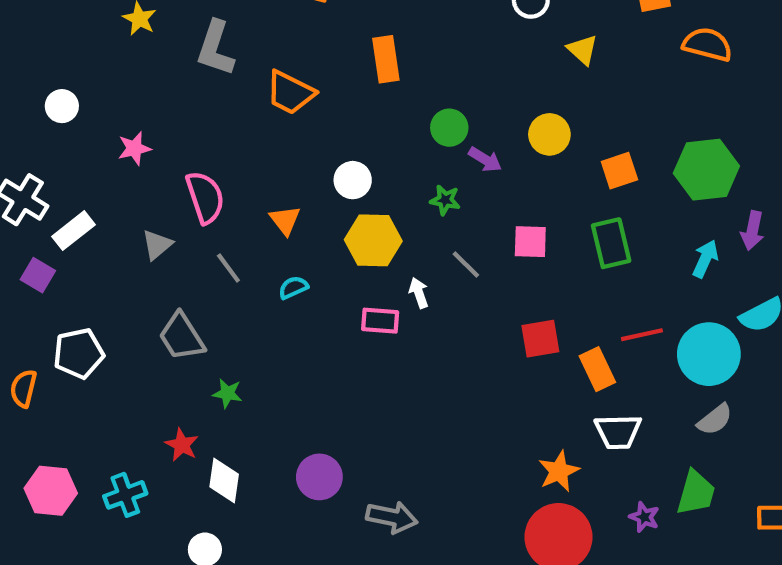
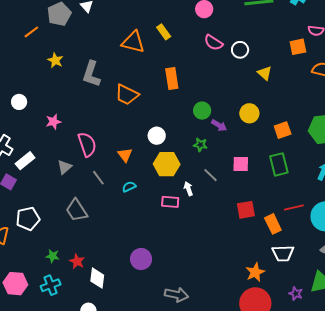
green star: (227, 393) -> (53, 256), moved
purple circle: (319, 477) -> (141, 259), moved

